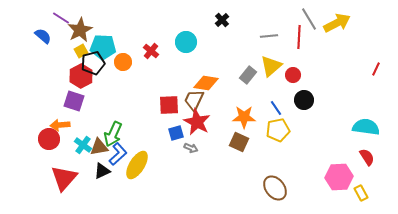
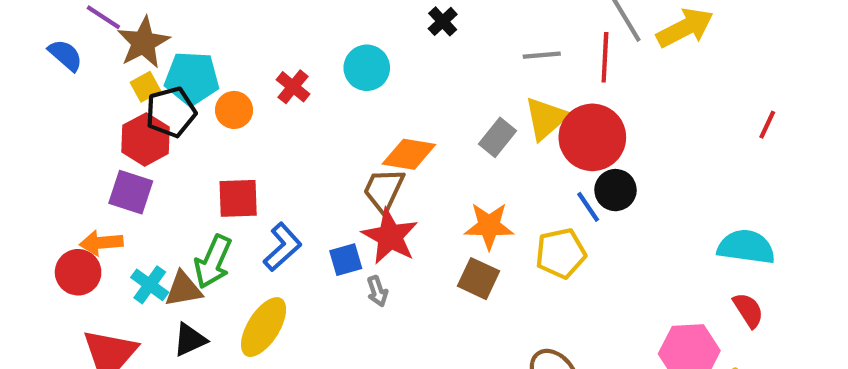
red circle: (293, 75) -> (592, 137), size x2.0
red square: (169, 105) -> (238, 198), moved
blue line: (276, 108) -> (588, 207), moved
gray arrow: (191, 148) -> (377, 291), turned 48
blue L-shape: (118, 154) -> (282, 247), moved

